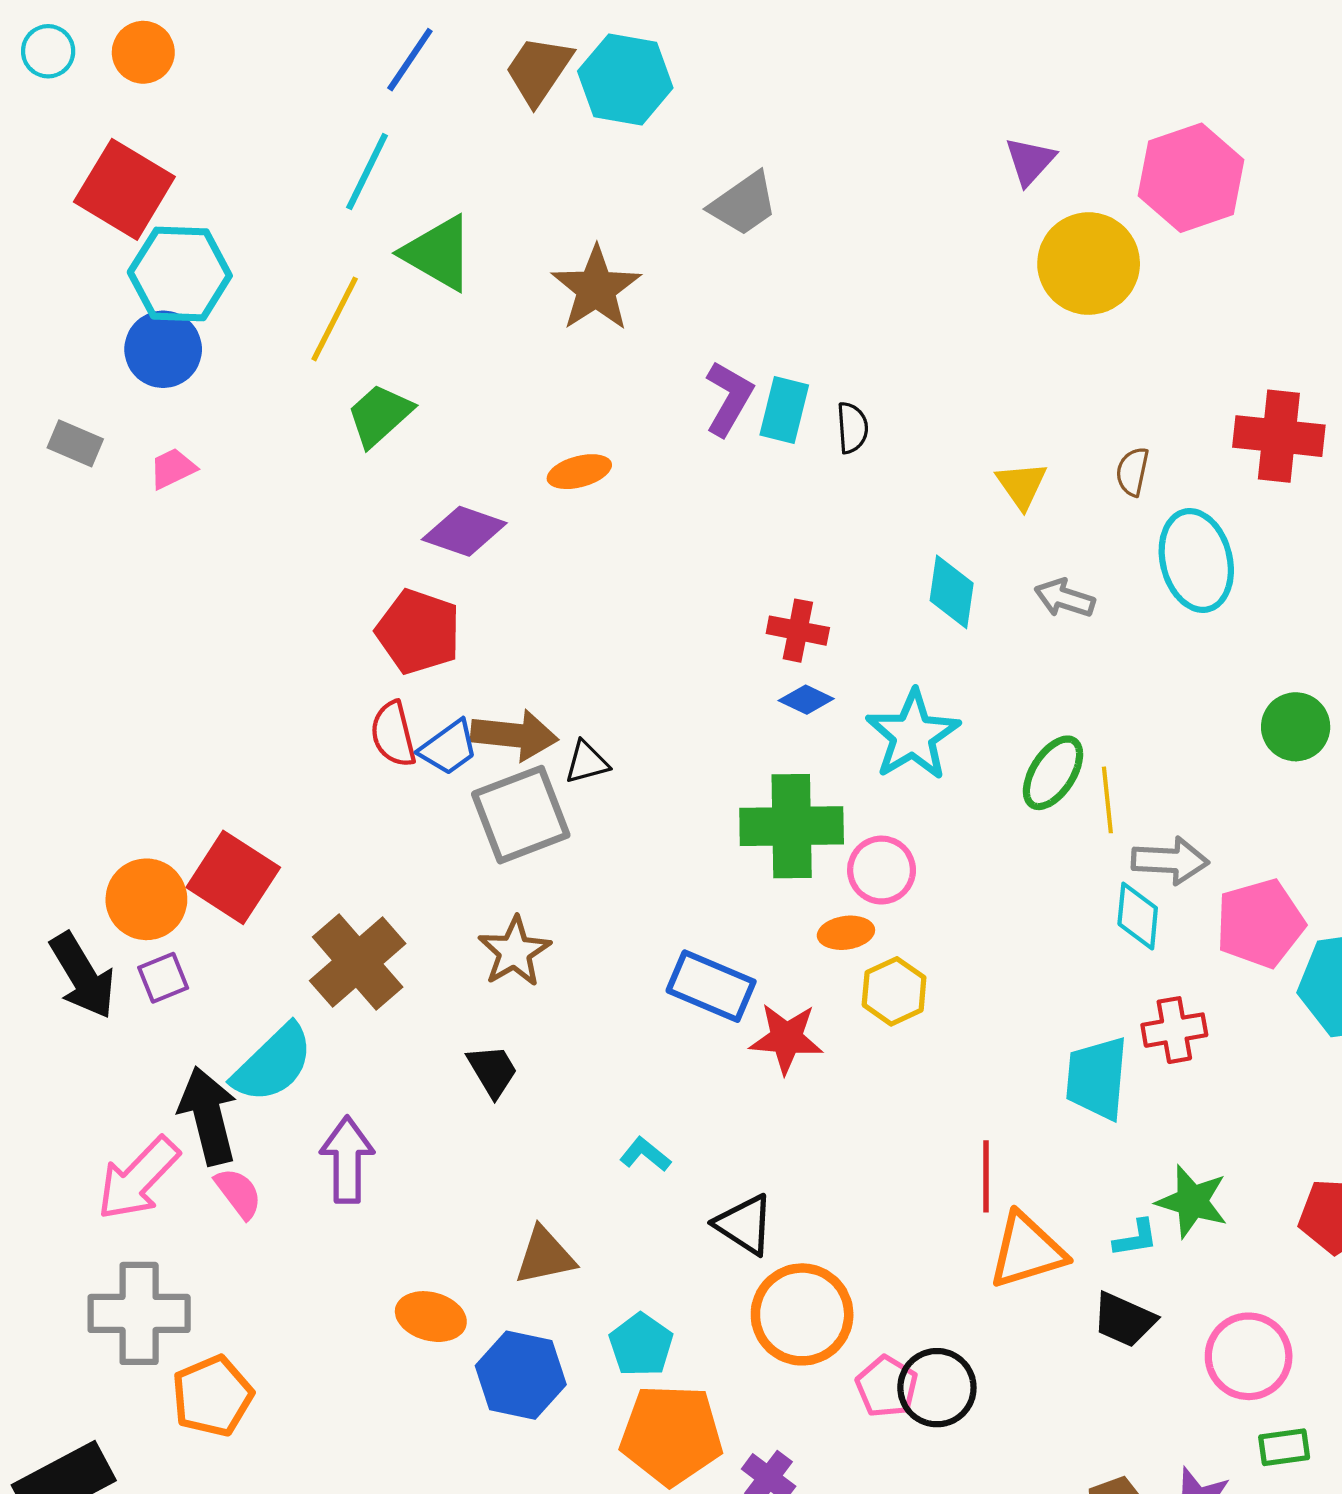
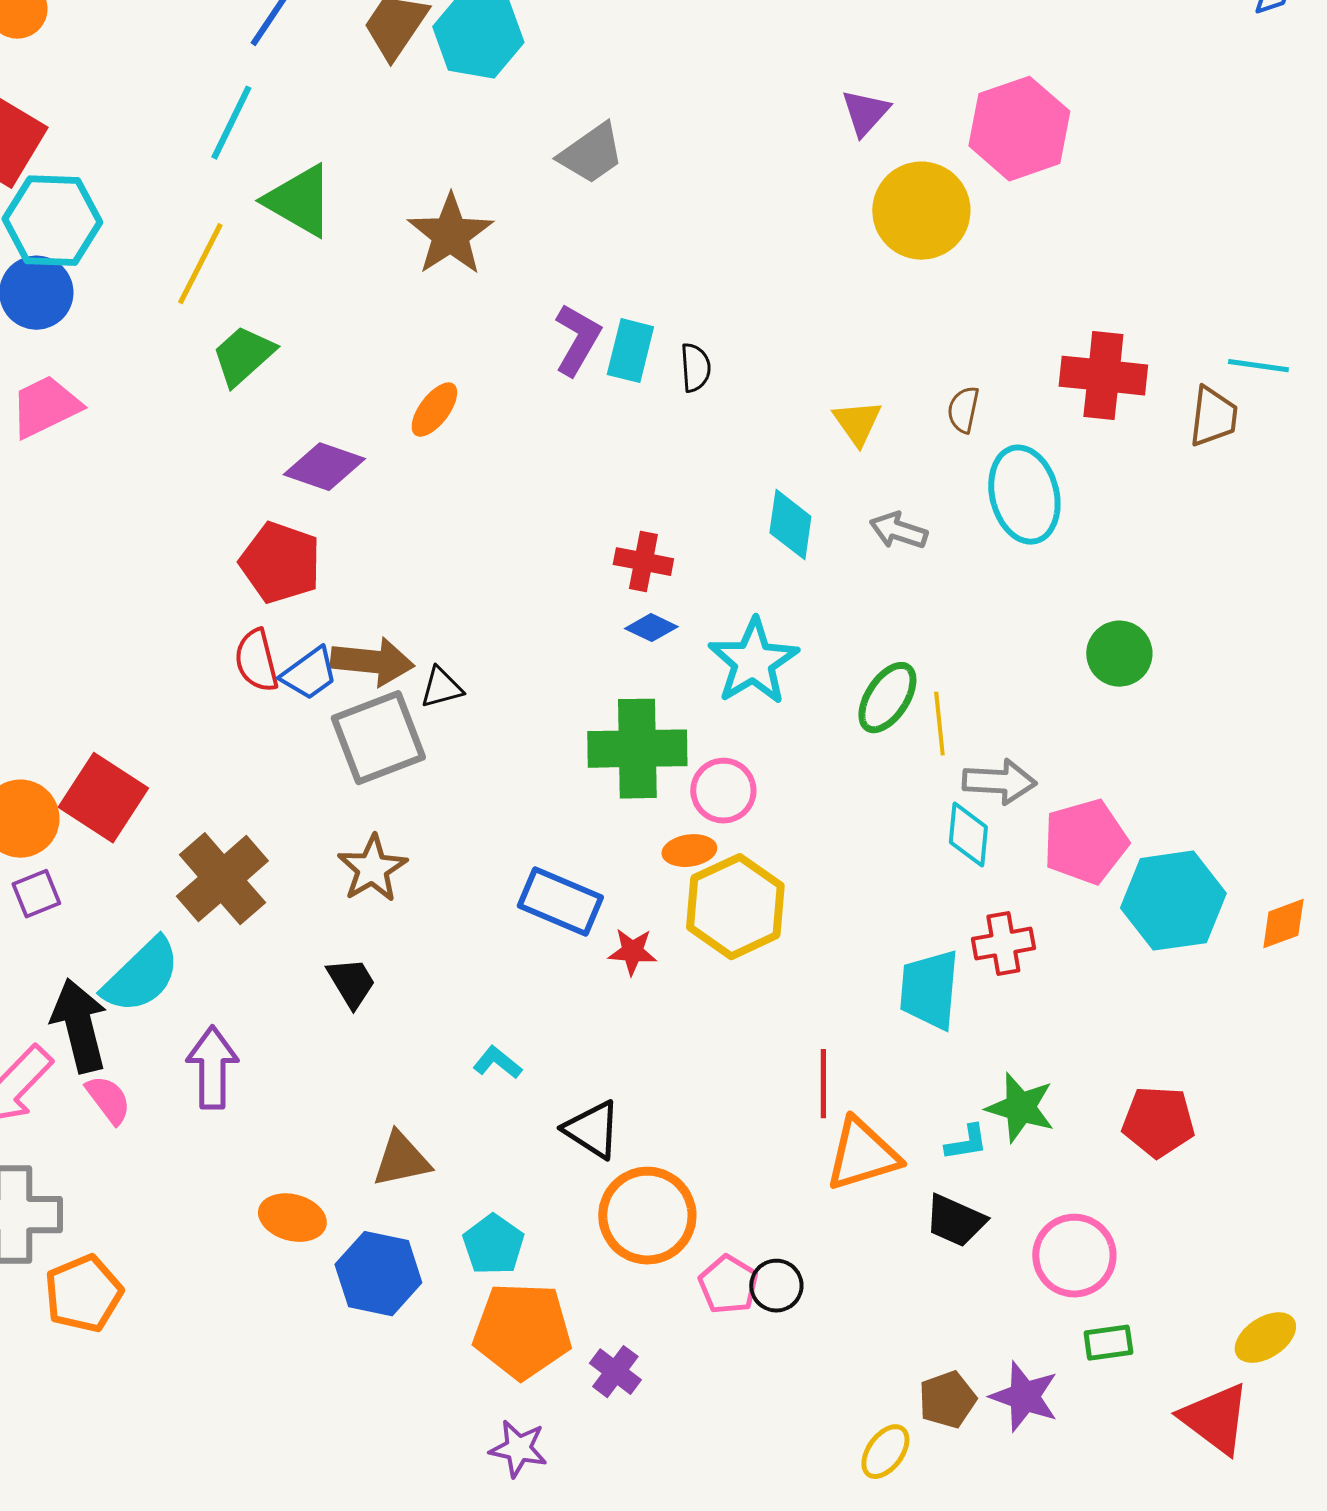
pink trapezoid: (173, 468) -> (45, 407), size x1.6
orange ellipse: (579, 472) -> (434, 410), turned -38
yellow hexagon: (894, 991) -> (735, 907), size x1.6
red star: (786, 1038) -> (632, 952), size x0.7
black circle: (937, 1388) -> (776, 1286), size x0.7

